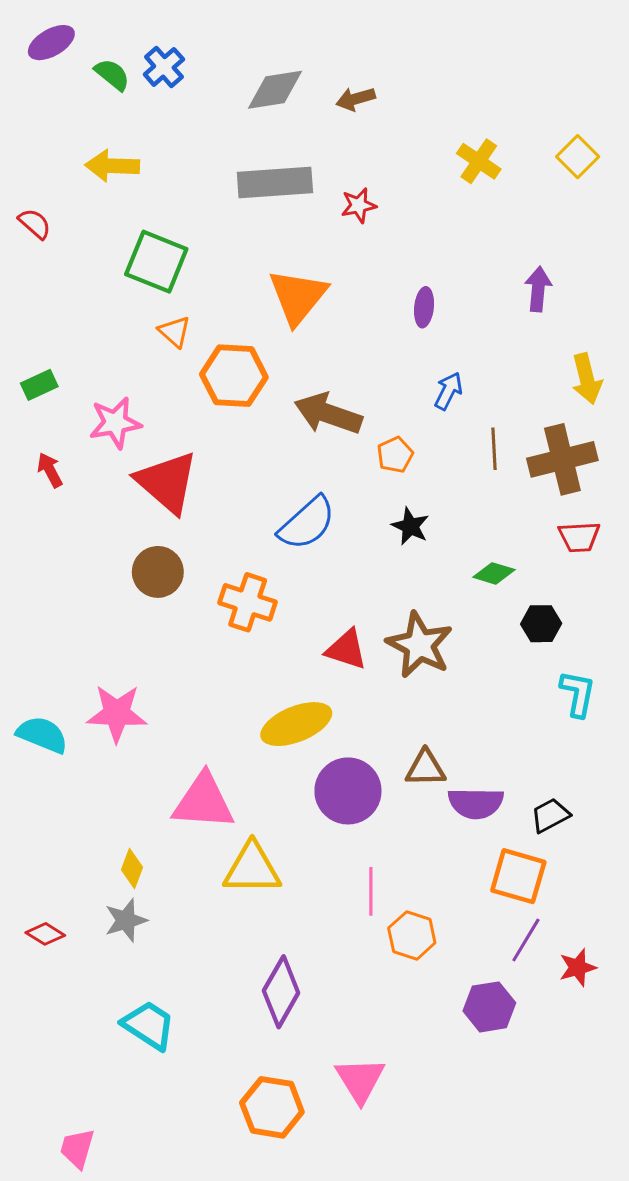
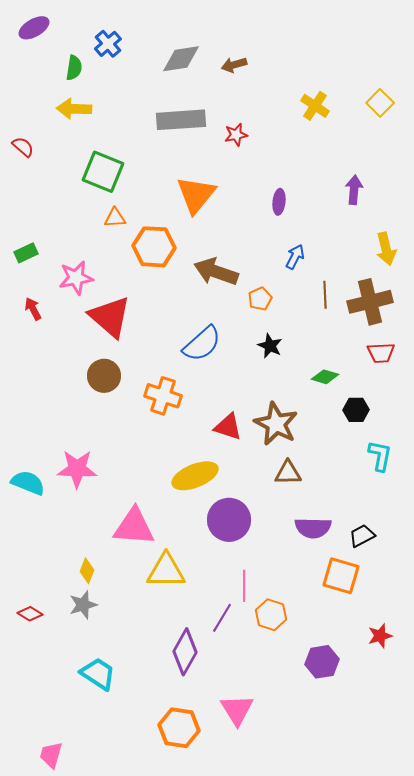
green semicircle: (112, 75) -> (74, 68), moved, turned 60
orange triangle: (175, 332) -> (115, 218), turned -45
brown triangle: (426, 768) -> (288, 473), moved
purple line: (526, 940) -> (222, 618), moved

